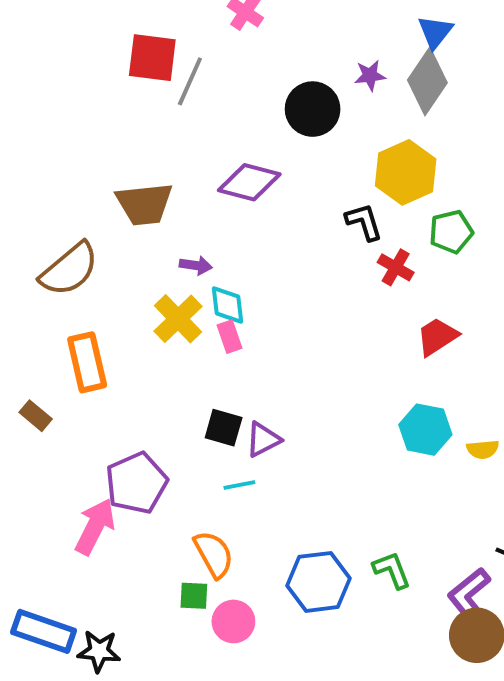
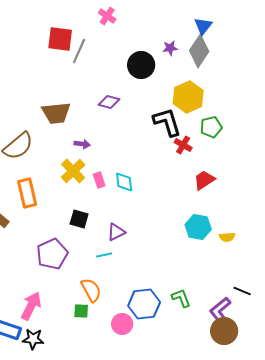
purple diamond: (249, 182) -> (109, 102), size x0.7
black L-shape: (364, 222) -> (167, 122), size x1.5
cyan diamond: (228, 305) -> (124, 182), moved
black square: (224, 428) -> (79, 219), moved
pink arrow: (95, 527) -> (31, 306), moved
pink circle: (233, 621) -> (122, 324), moved

